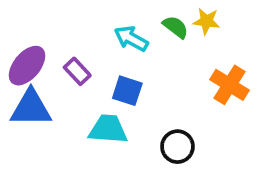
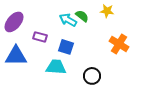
green semicircle: (176, 27) -> (82, 16), moved
purple ellipse: (27, 66) -> (14, 22), moved
purple rectangle: (77, 71) -> (40, 37), turned -32

